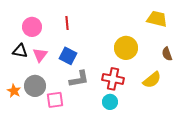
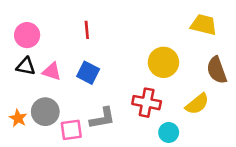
pink circle: (32, 27) -> (27, 35), moved
brown semicircle: (167, 54) -> (217, 70), size x1.5
pink triangle: (40, 55) -> (52, 71), turned -49
gray L-shape: (79, 79) -> (102, 118), moved
cyan circle: (110, 102) -> (169, 132), moved

